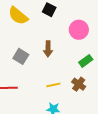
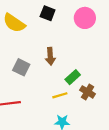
pink circle: (79, 30) -> (85, 18), moved
green rectangle: (86, 61) -> (73, 77), moved

